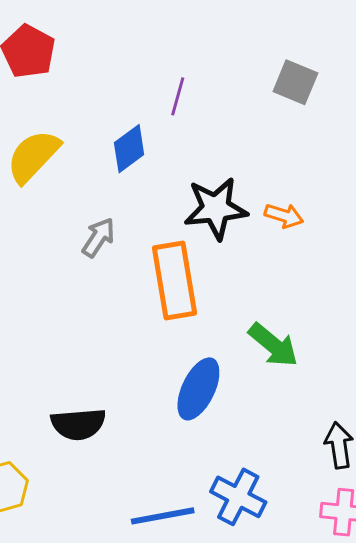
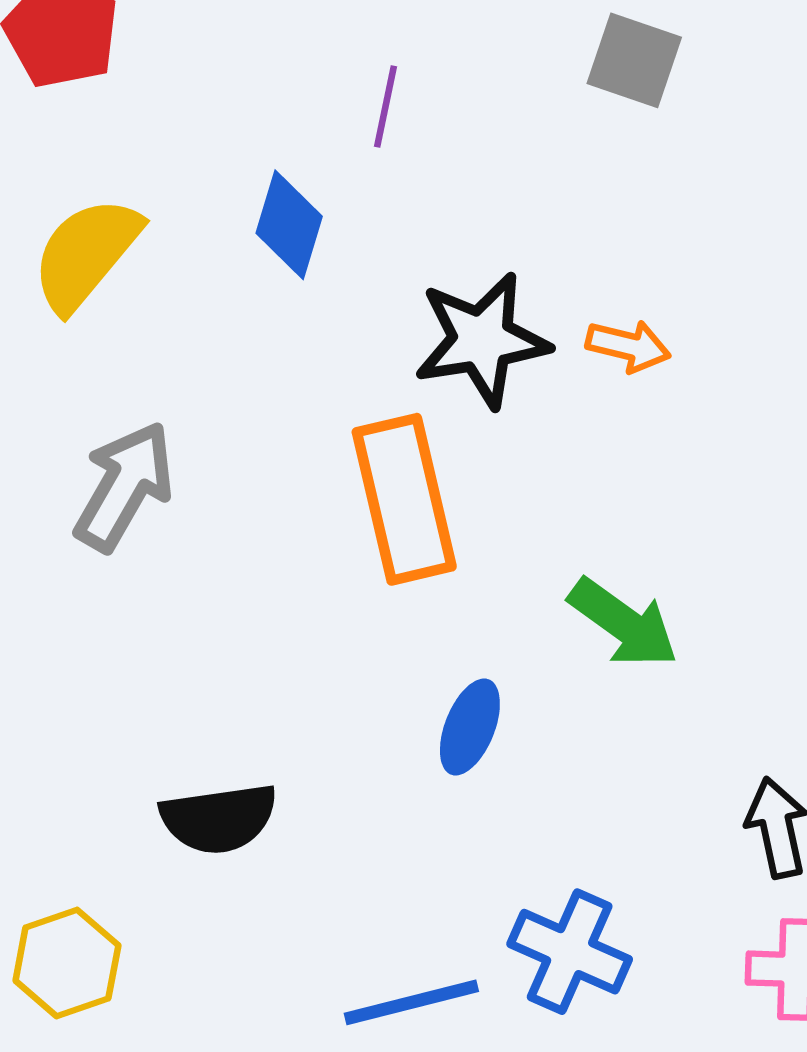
blue diamond: (129, 149) -> (289, 225), turned -33
gray arrow: (98, 238) -> (124, 486), moved, size x1.5
blue ellipse: (198, 389) -> (470, 727), size x0.7

